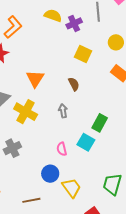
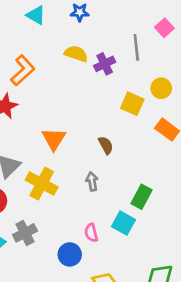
yellow square: (83, 54) -> (132, 104), moved
blue circle: (50, 174) -> (70, 254), moved

